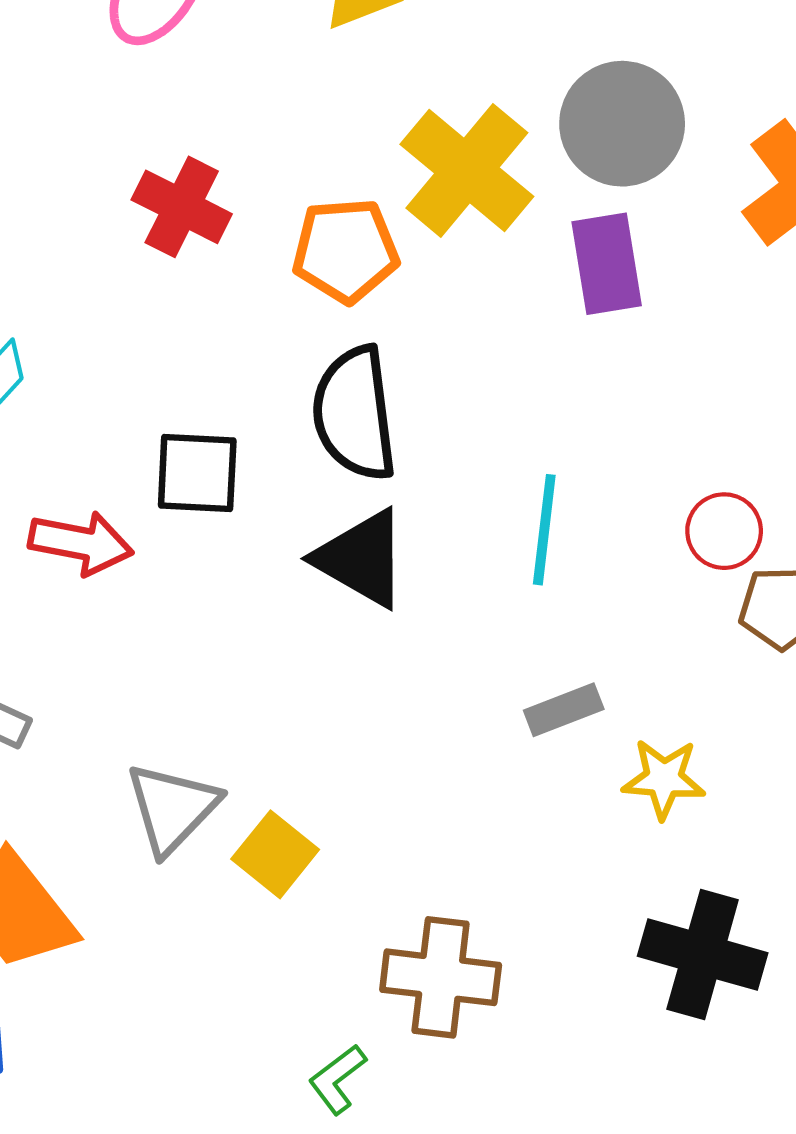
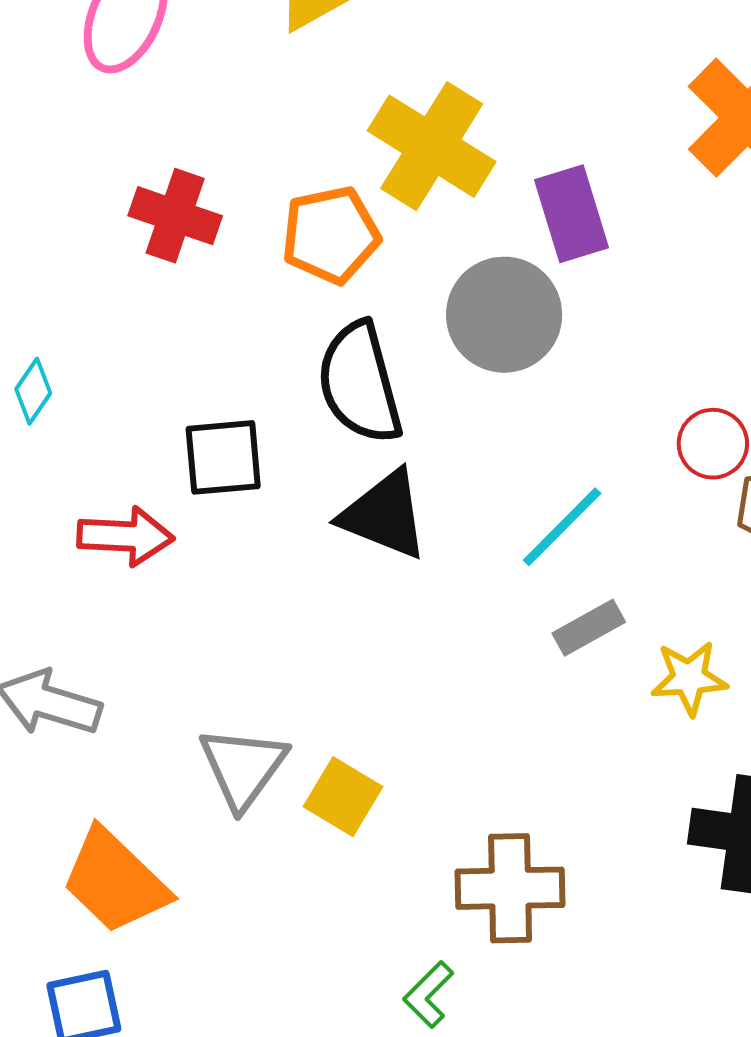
gray circle: (622, 124) -> (504, 315), moved
cyan line: (544, 530) -> (562, 527), moved, turned 46

